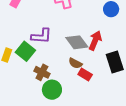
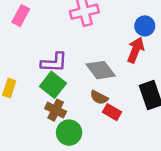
red arrow: (95, 40) -> (136, 50), moved
green square: (25, 51) -> (53, 85), moved

